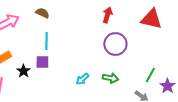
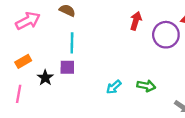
red arrow: (107, 15) -> (136, 21), moved
purple circle: (115, 44) -> (166, 35), moved

